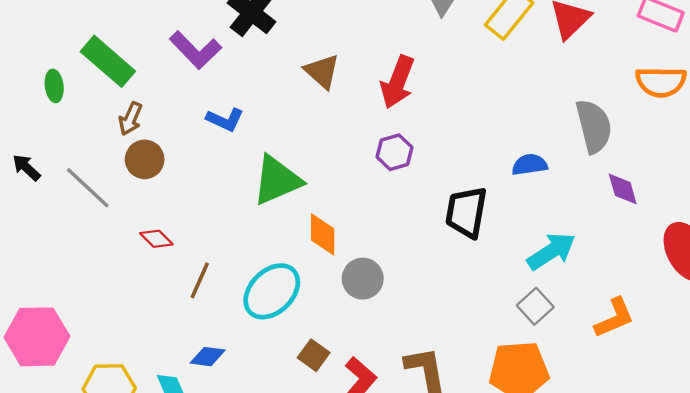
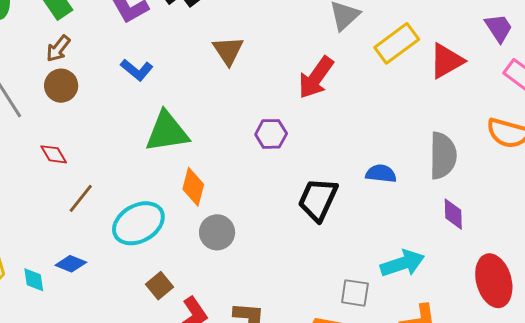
red arrow: (398, 82) -> (316, 78), moved
cyan arrow: (551, 251) -> (402, 263), moved
gray square: (535, 306) -> (355, 293), turned 36

